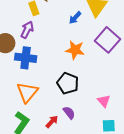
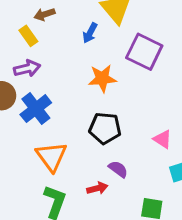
purple arrow: (27, 30) -> (27, 68), turned 66
blue cross: (26, 58) -> (36, 109), turned -30
red arrow: (52, 122) -> (97, 188), turned 48

